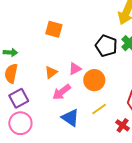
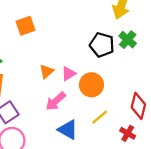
orange square: (54, 29) -> (26, 26), moved, turned -30
orange triangle: (51, 72) -> (47, 71), moved

